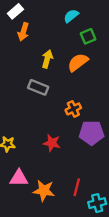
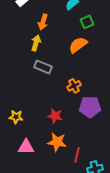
orange arrow: (23, 32) -> (43, 22), moved
yellow arrow: (47, 59) -> (36, 43), moved
orange star: (44, 191) -> (57, 142), moved

